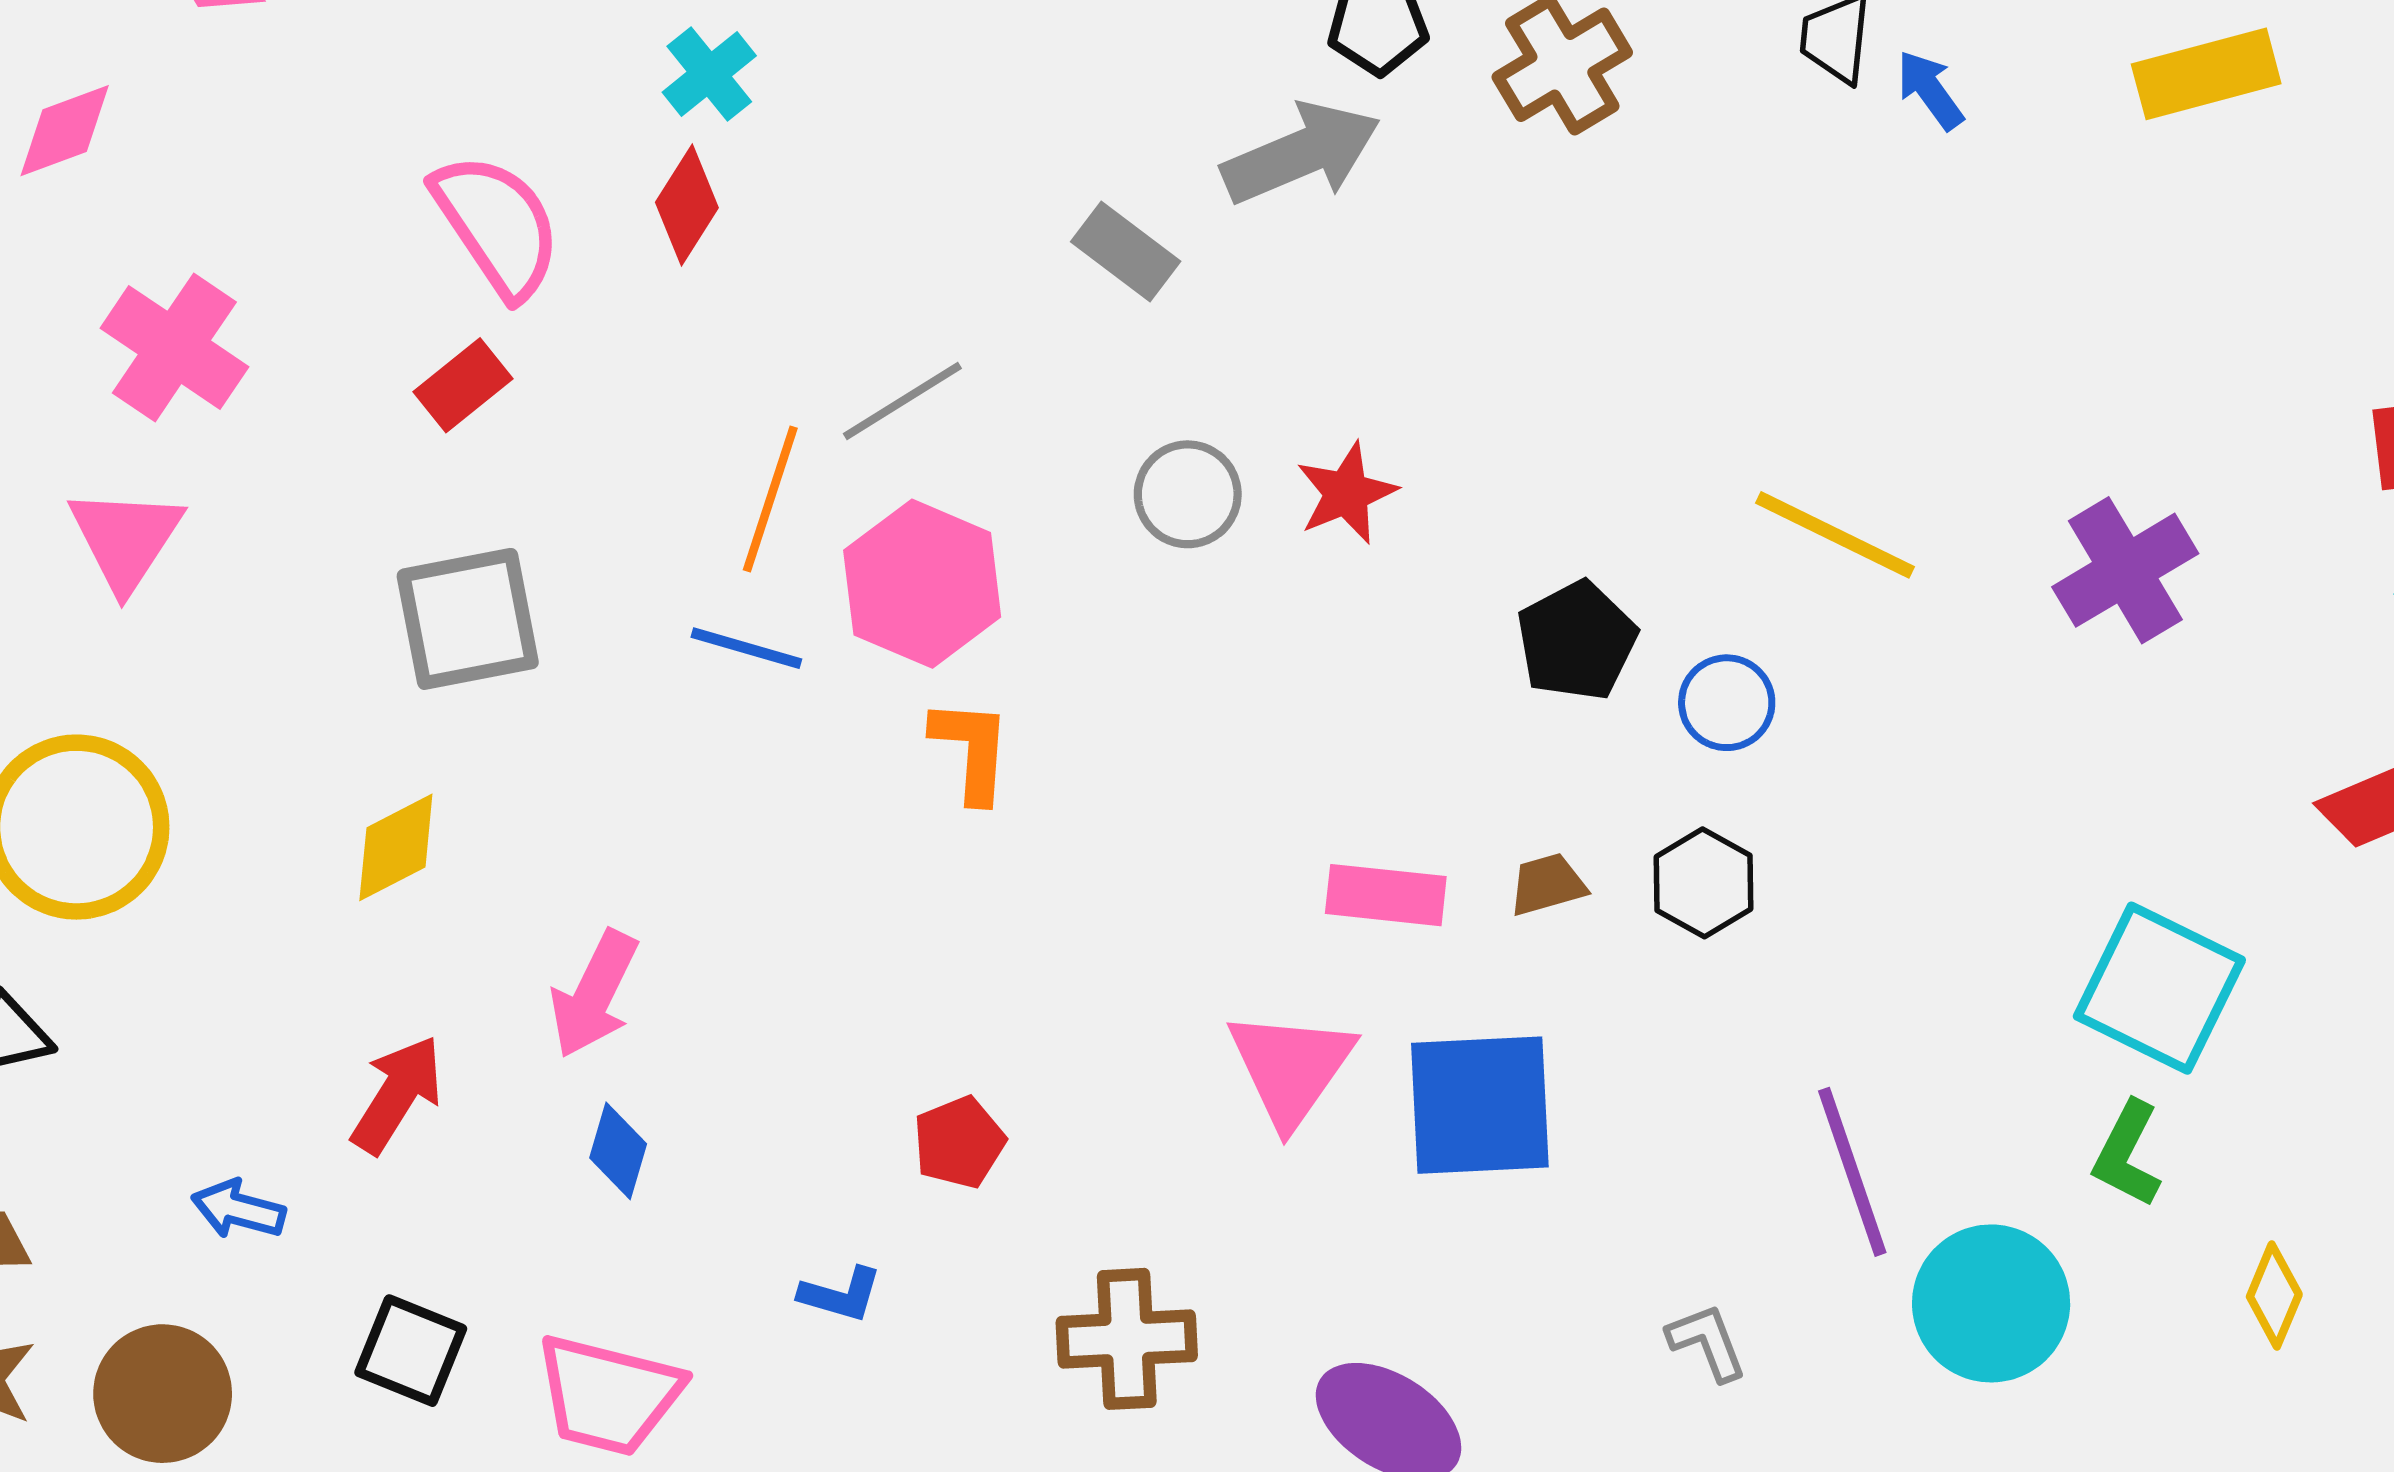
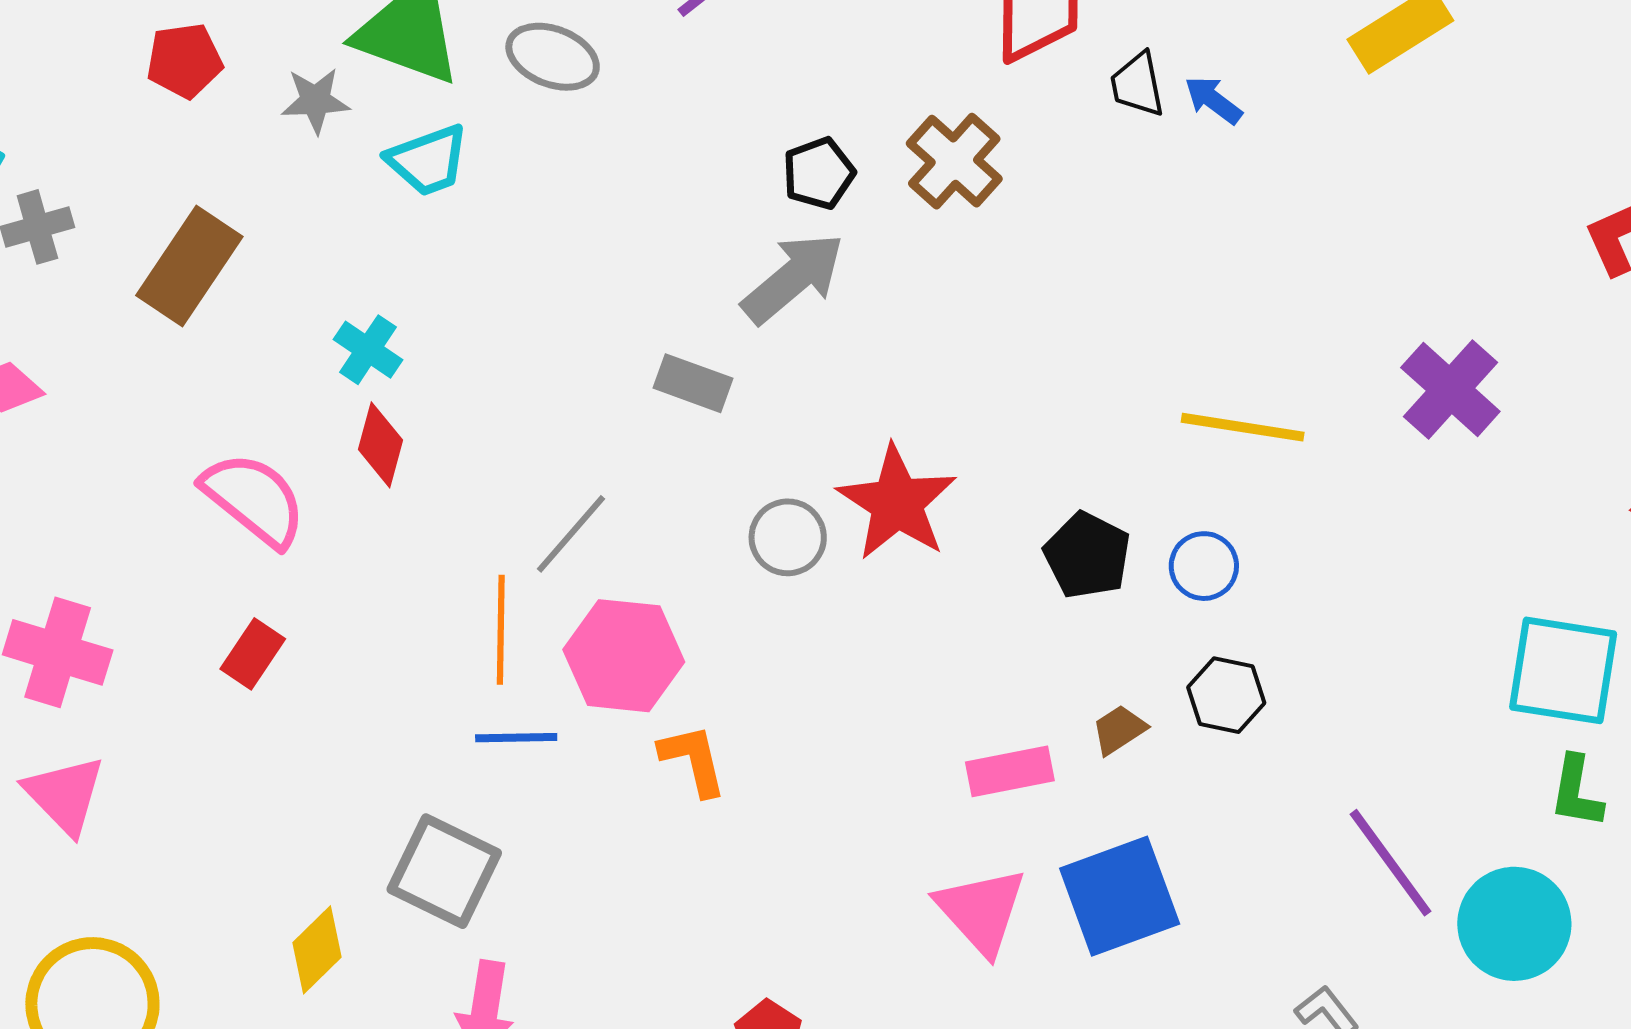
red rectangle: (463, 385) -> (253, 654), moved
red star: (1346, 493) -> (897, 503), size x1.6
gray square: (468, 619) -> (444, 871), moved, turned -36

